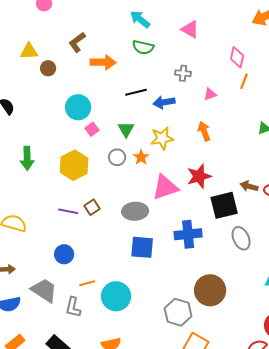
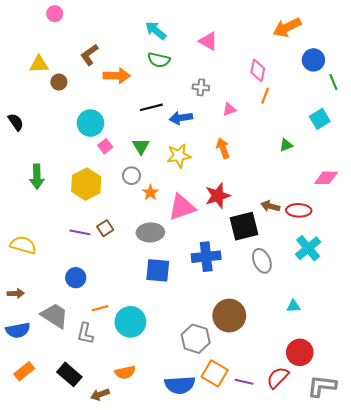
orange star: (141, 157) -> (150, 192), moved

